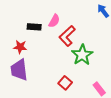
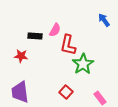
red L-shape: (67, 36) -> (68, 45), turned -35
purple trapezoid: (19, 70) -> (20, 92), moved

